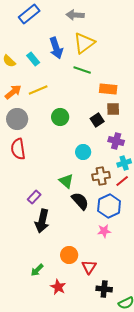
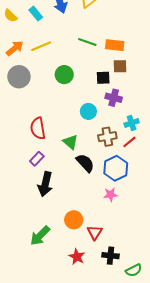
green line: (82, 70) -> (87, 42), moved
black square: (97, 120) -> (103, 78), turned 32
purple cross: (116, 141) -> (114, 98), moved
red semicircle: (18, 149) -> (38, 128), moved
green arrow: (37, 270) -> (40, 236), size x1.5
red star: (58, 287) -> (77, 257), moved

